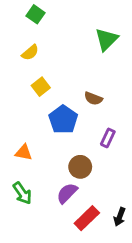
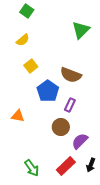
brown semicircle: (93, 98) -> (71, 75), size x1.5
purple rectangle: (108, 138) -> (70, 105), moved
green arrow: (22, 193) -> (32, 168), moved
purple semicircle: (67, 193) -> (80, 141), moved

